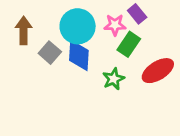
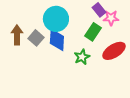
pink star: (115, 25) -> (111, 18), moved
brown arrow: (24, 30) -> (17, 35), moved

